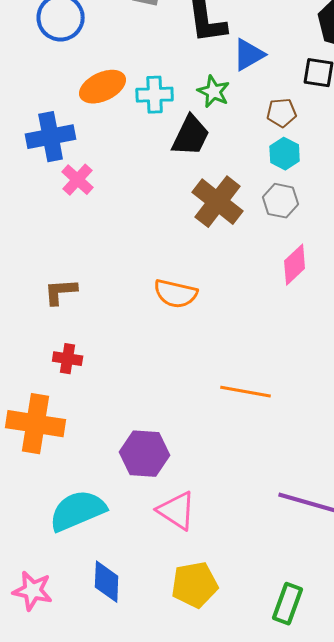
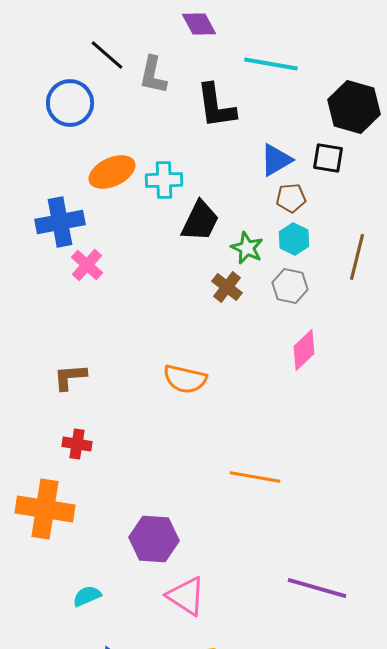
blue triangle: (249, 55) -> (276, 160), moved
green star: (214, 92) -> (247, 248), moved
brown cross: (218, 202) -> (227, 287), size x0.6
cyan semicircle: (78, 511) -> (87, 596), size x0.5

